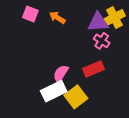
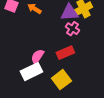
yellow square: (76, 97) -> (61, 80), moved

